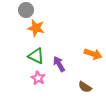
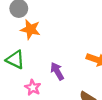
green triangle: (36, 56) -> (15, 60), moved

